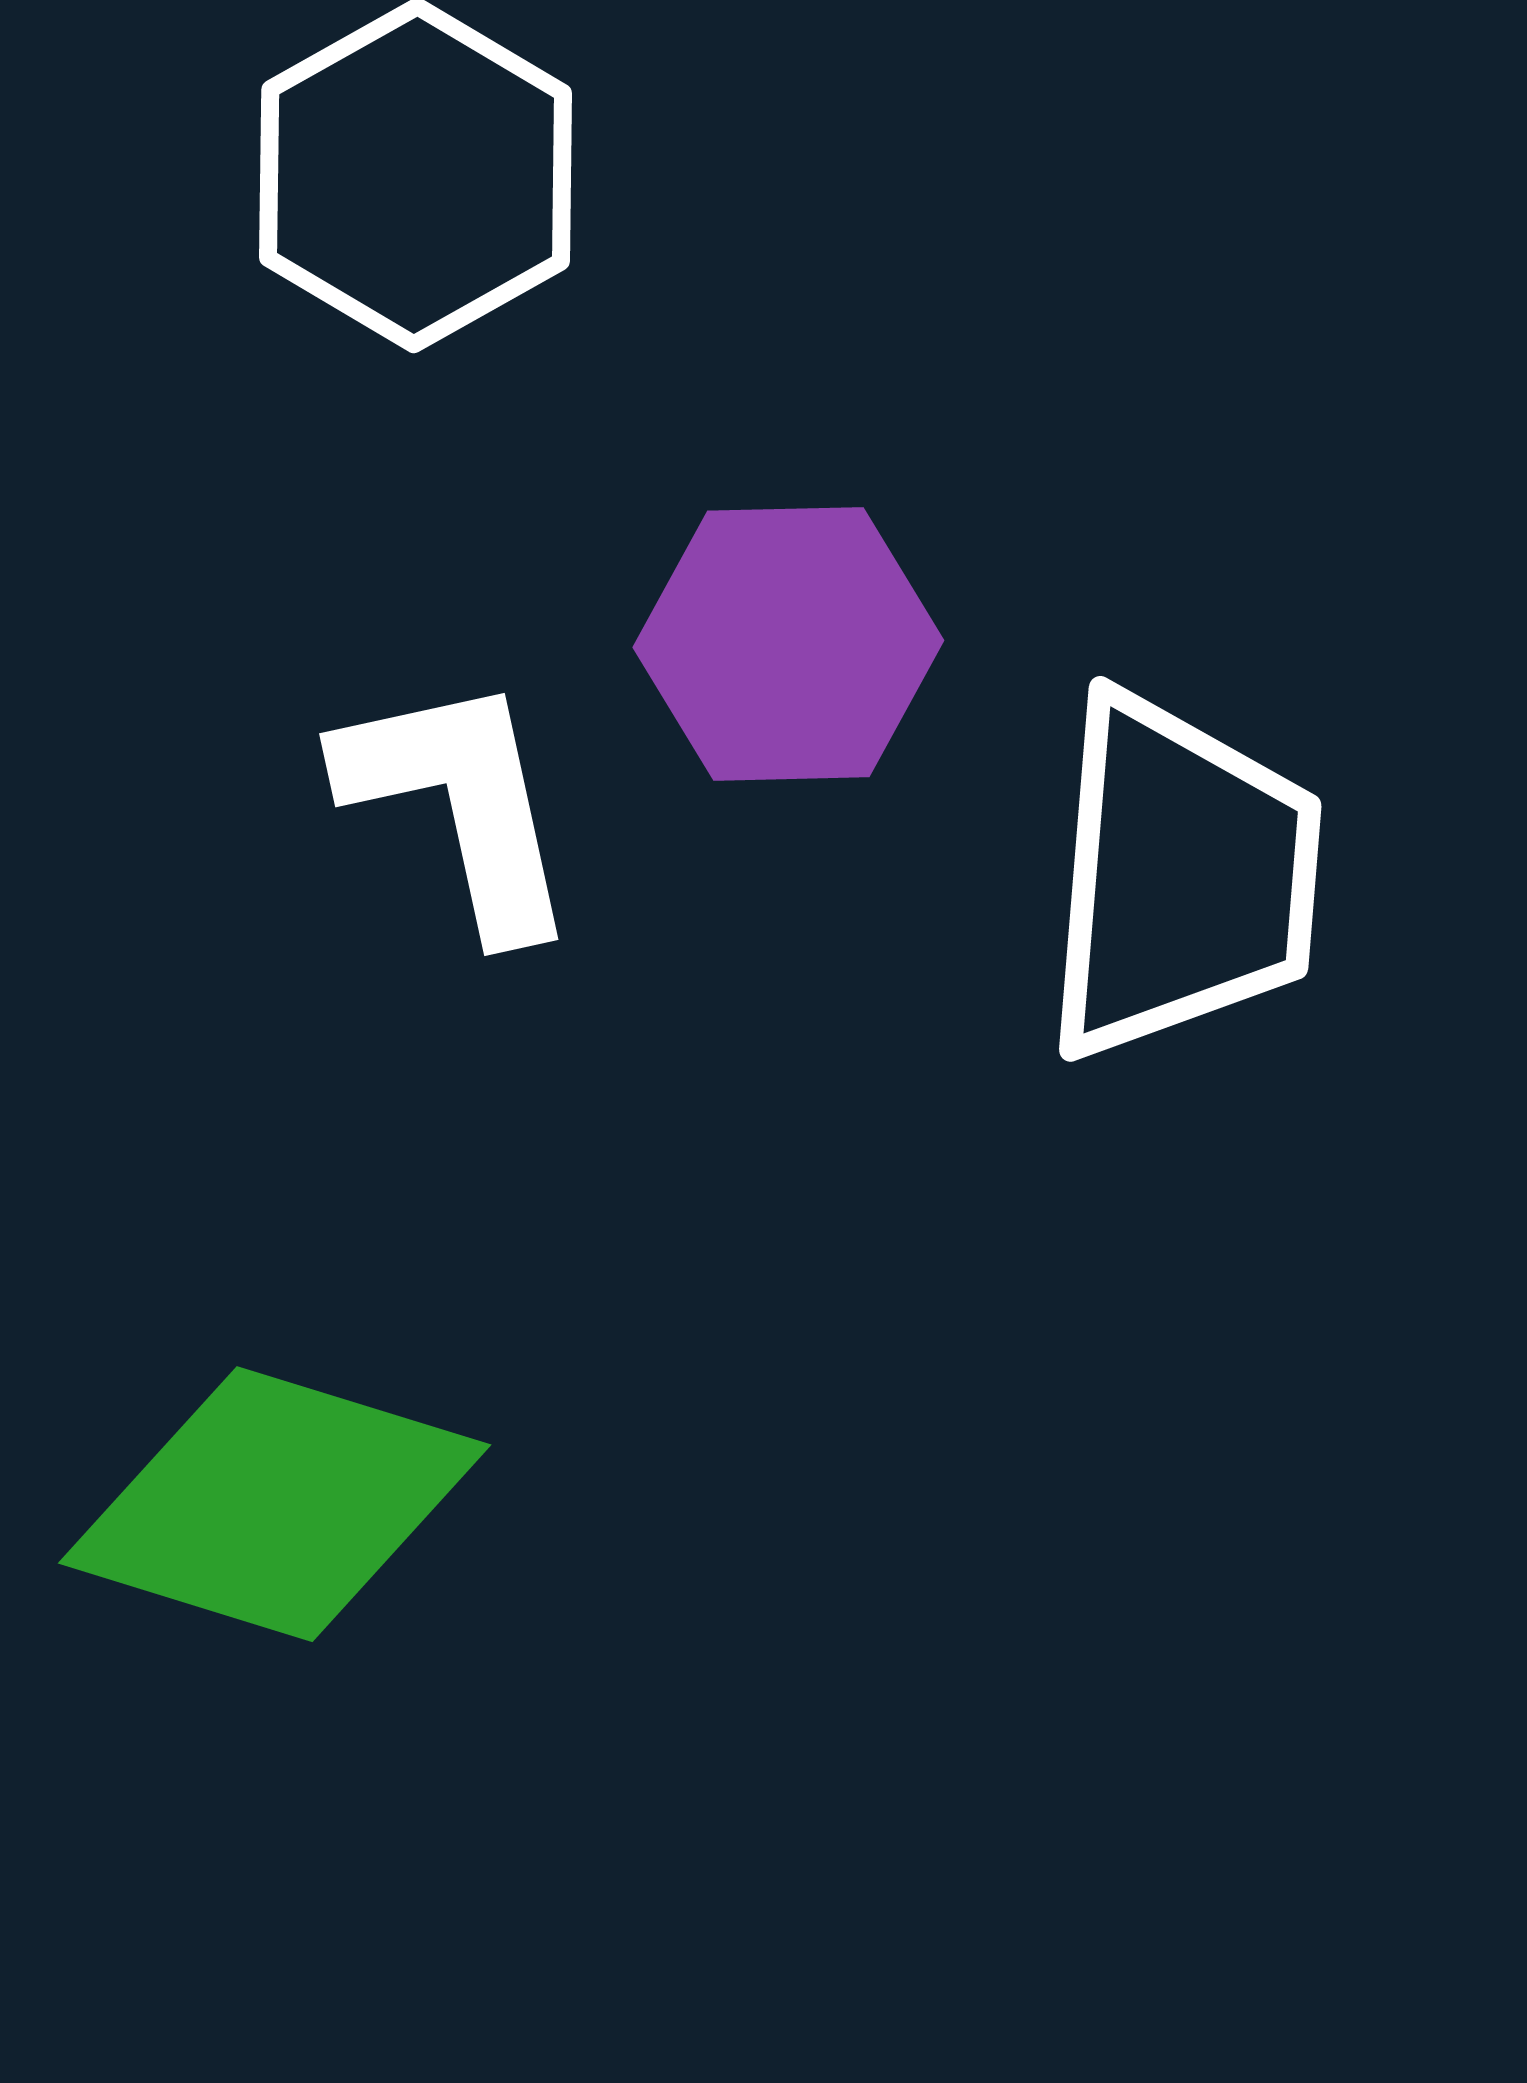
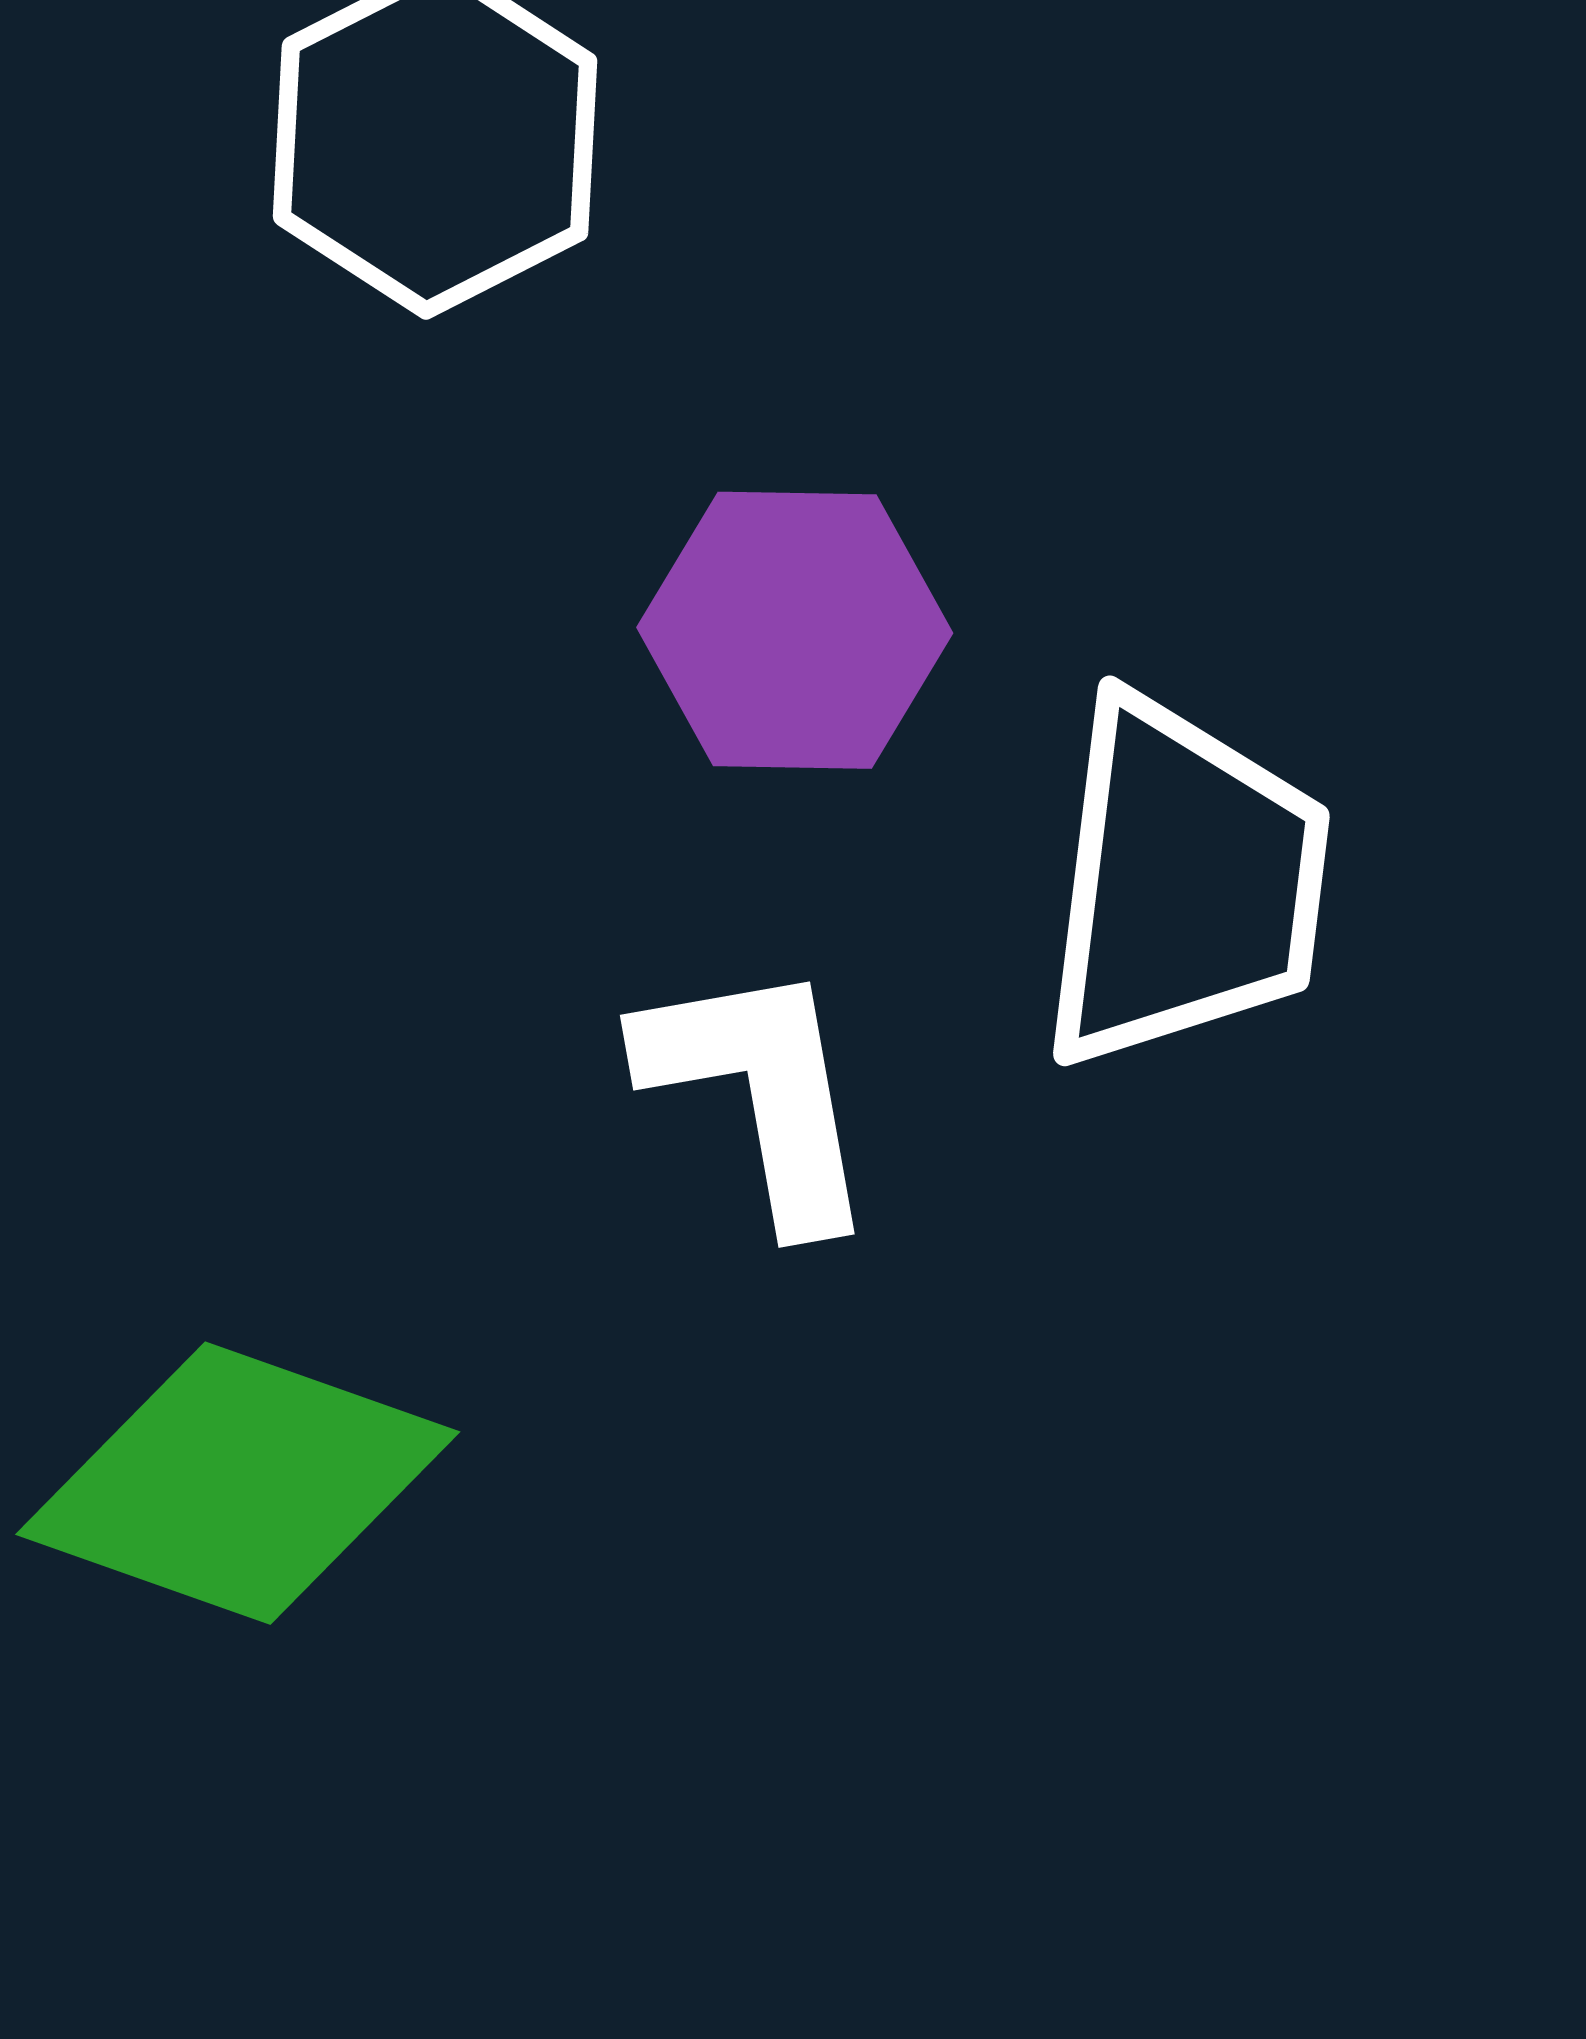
white L-shape: (460, 804) -> (760, 1092), moved

